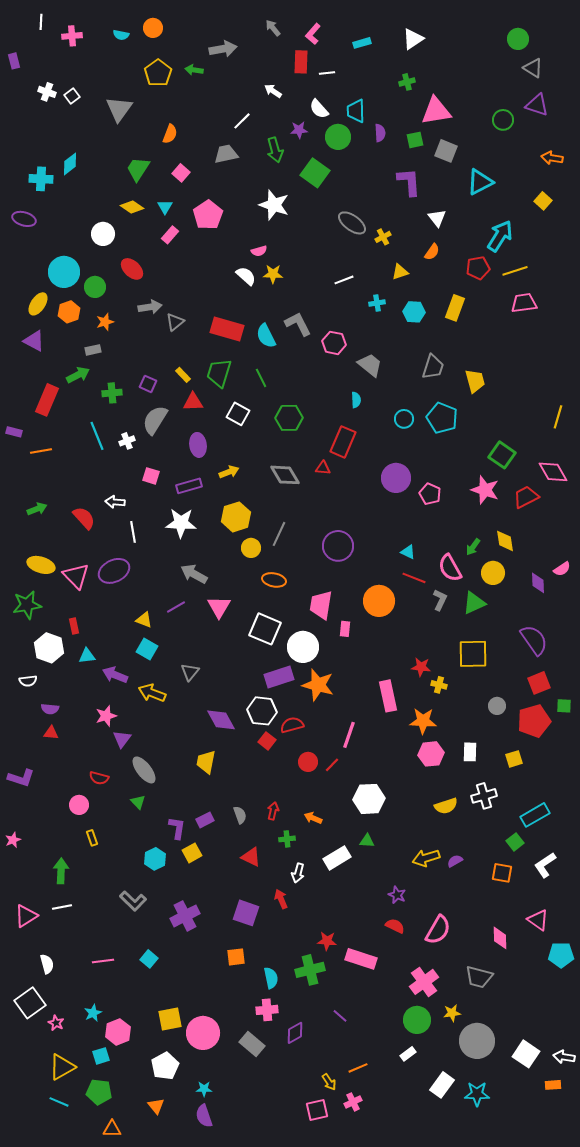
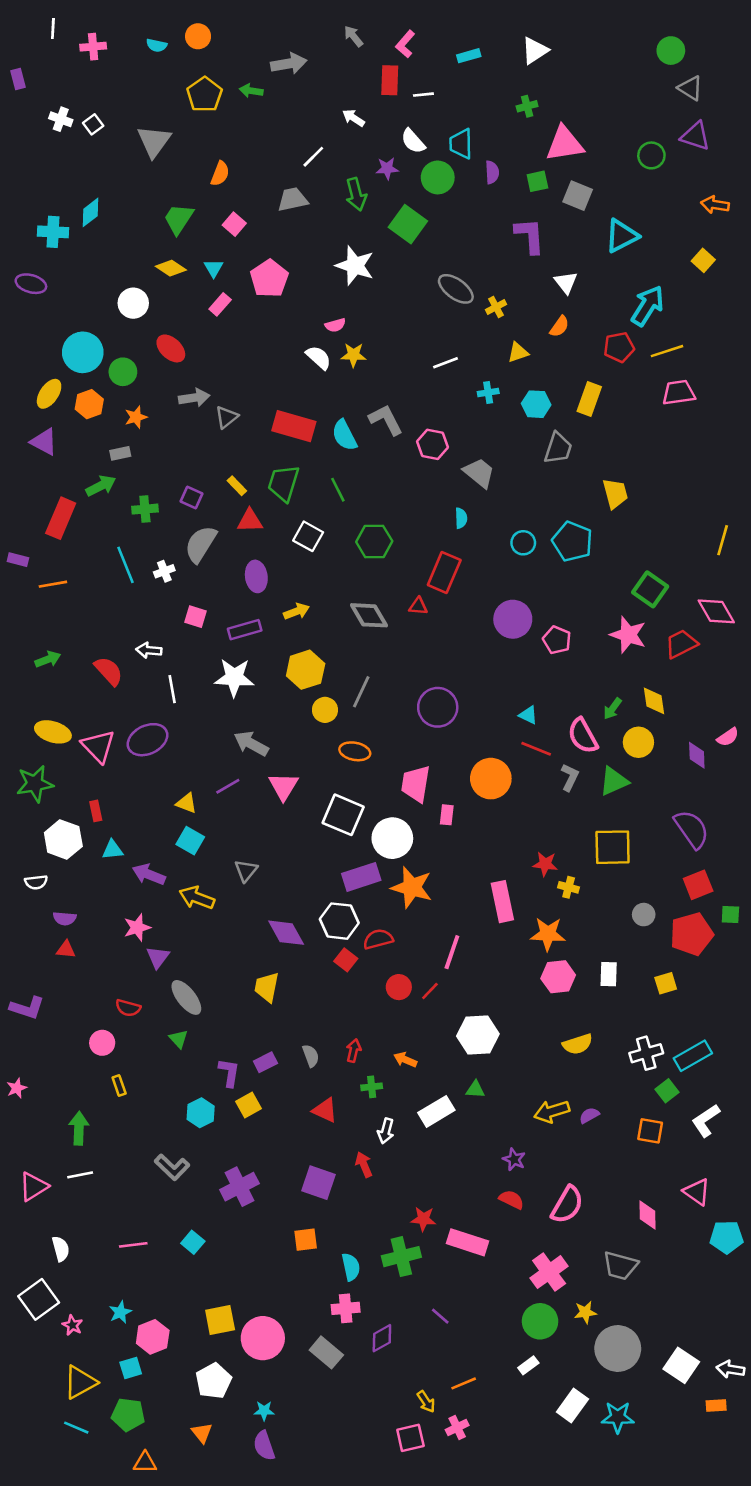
gray trapezoid: (433, 367) -> (558, 448), moved
white cross: (484, 796) -> (646, 1053), moved

